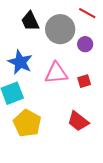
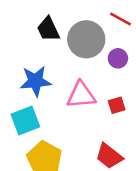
blue star: (20, 62) -> (36, 81), turned -30

